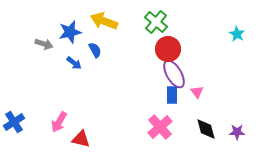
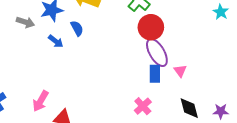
pink cross: (160, 127) -> (143, 106), size x0.7

